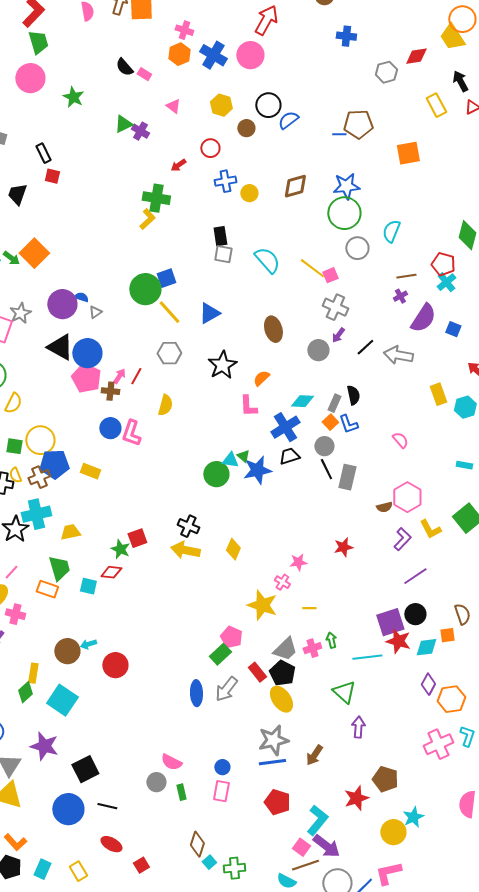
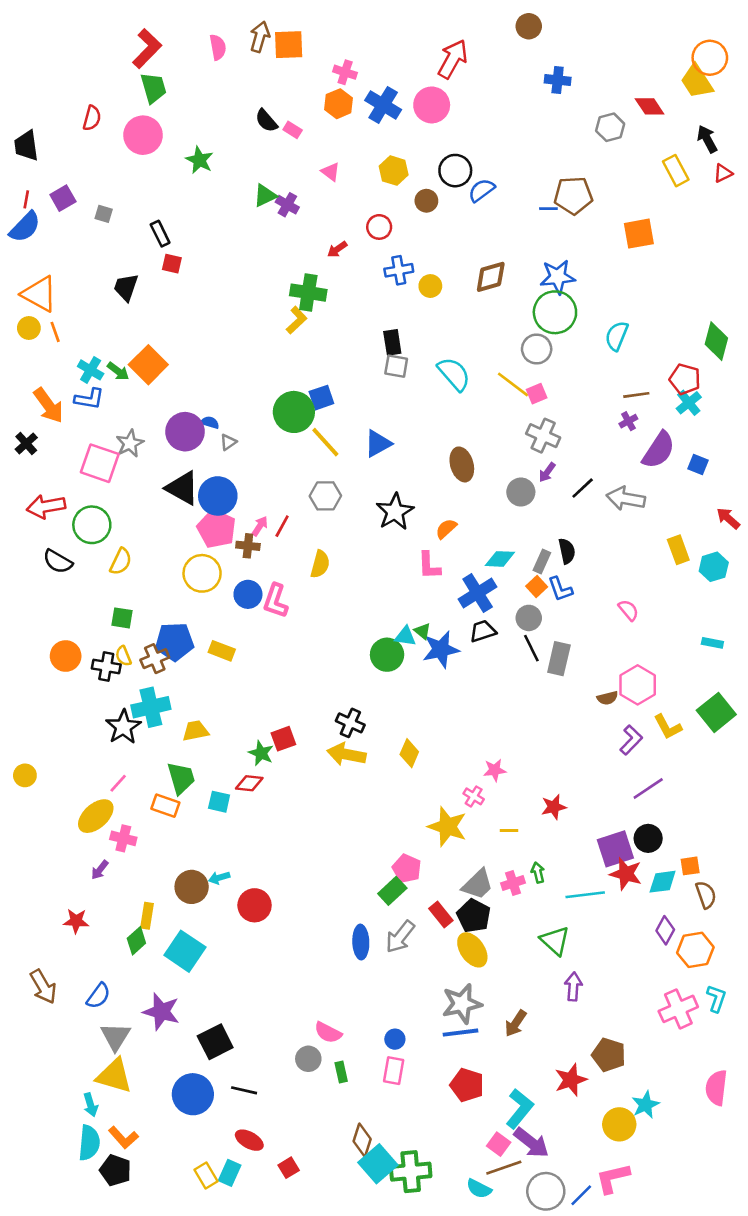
red diamond: (416, 56) -> (649, 106), turned 65
gray circle: (357, 248) -> (537, 349), moved
yellow circle: (40, 440) -> (202, 573), moved
red star: (343, 547) -> (554, 807), moved
brown semicircle: (462, 614) -> (706, 895), moved
cyan square: (209, 862) -> (378, 1164), size x2.0
green cross: (234, 868) -> (411, 1172), size x1.4
cyan rectangle: (42, 869) -> (230, 1173), moved

